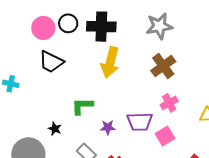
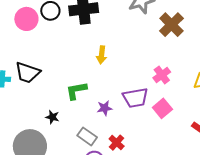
black trapezoid: (51, 62) -> (28, 73), moved
yellow arrow: (110, 62) -> (102, 55), moved, size x0.6
brown cross: (163, 66) -> (171, 25), moved

